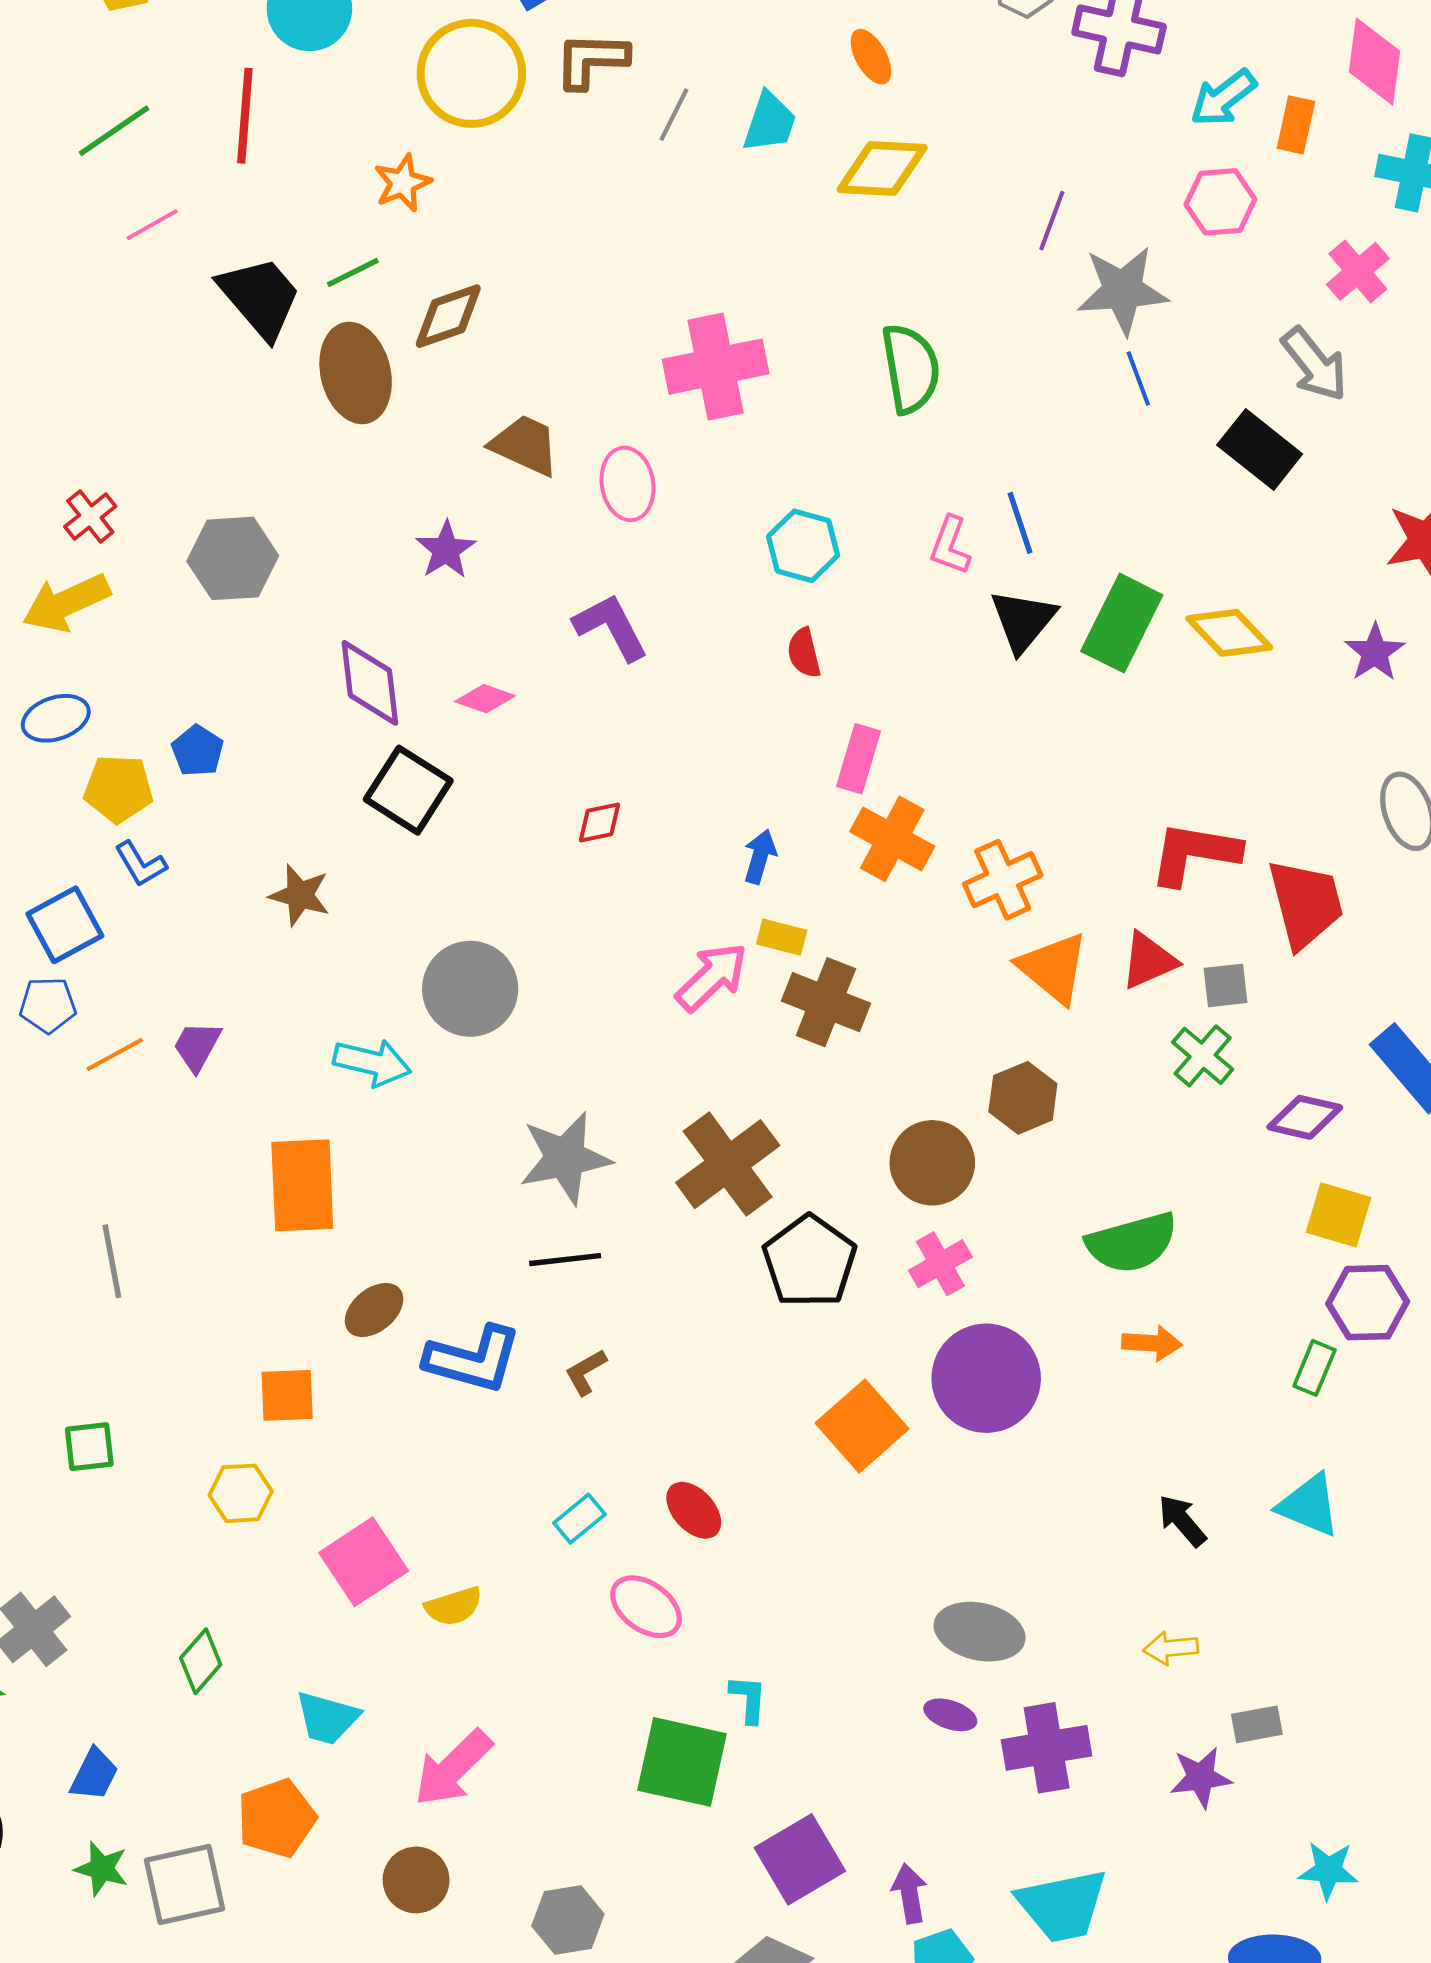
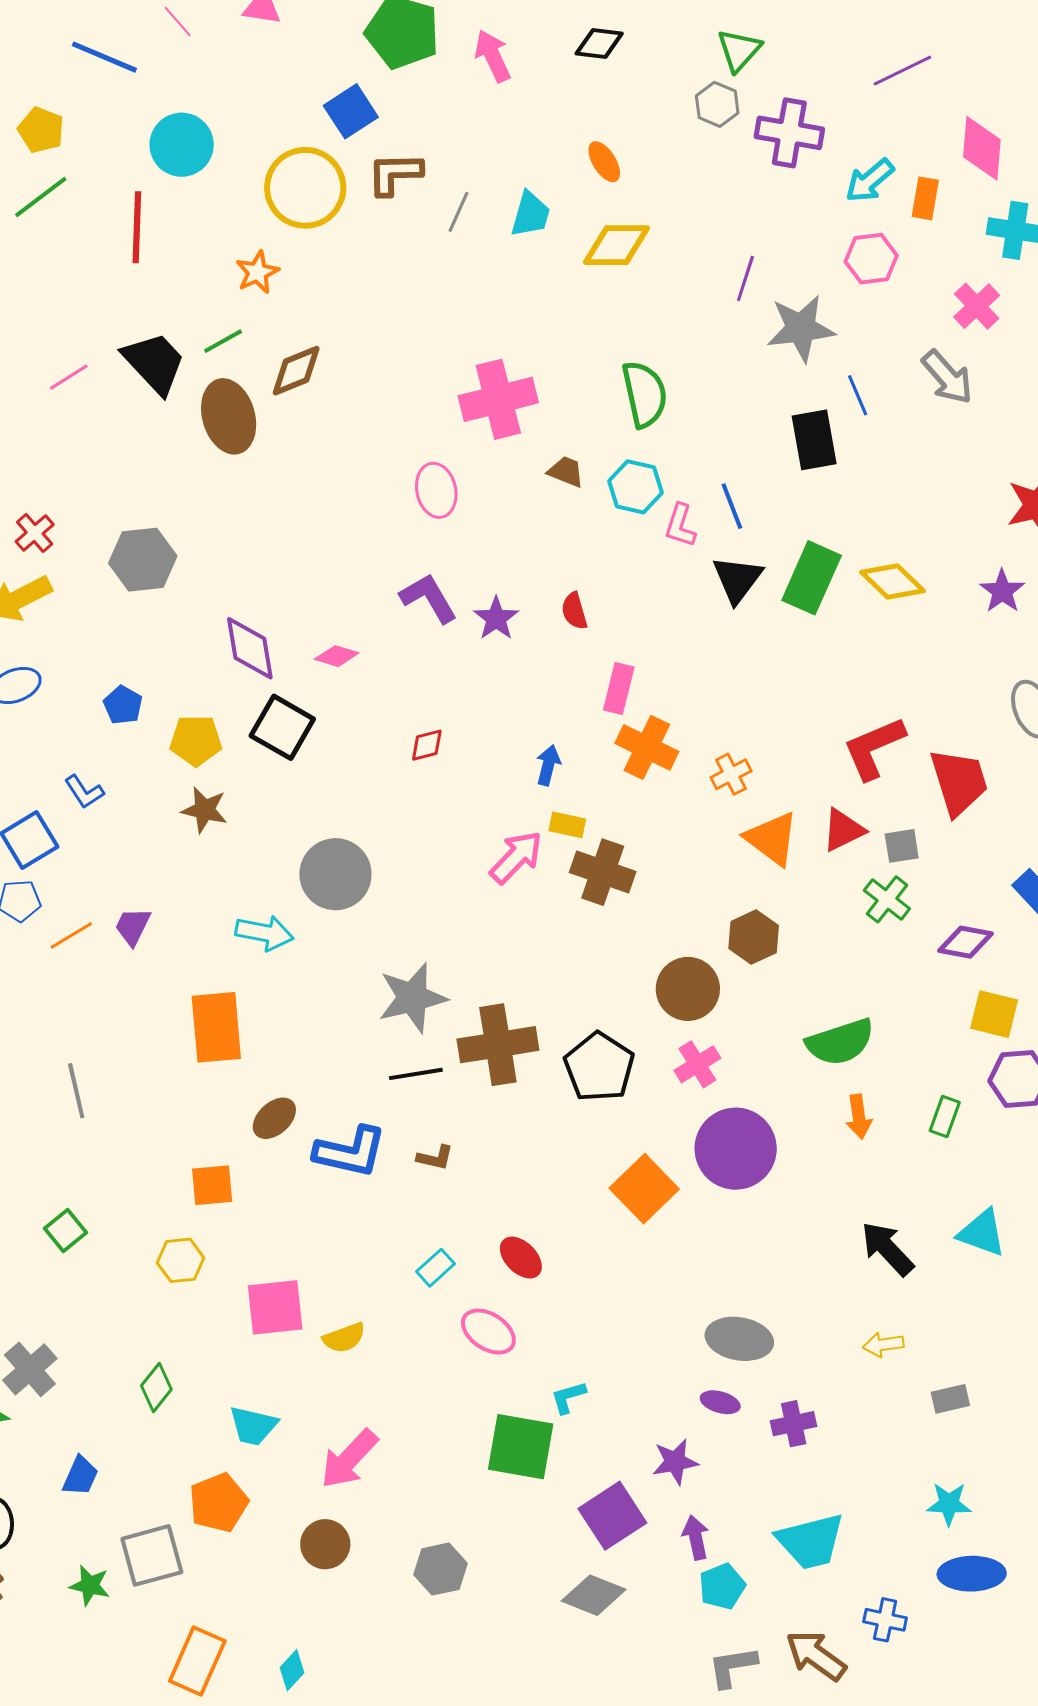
green line: (114, 131) -> (41, 197), moved
pink line: (152, 225) -> (69, 377), moved
blue line: (1138, 378) -> (858, 395), moved
brown trapezoid: (525, 445) -> (566, 472), moved, size x0.7
black rectangle: (1260, 449) -> (814, 440), moved, turned 44
cyan hexagon: (803, 546) -> (635, 487), moved
purple star: (446, 550) -> (496, 618), moved
yellow pentagon: (118, 789) -> (196, 740), moved
red L-shape: (1195, 853) -> (874, 748), turned -30
orange cross: (1003, 880) -> (731, 774), size x0.7
brown cross: (728, 1164) -> (498, 1045), moved, turned 30
orange arrow: (1152, 1343) -> (859, 1117), turned 81
green rectangle: (1314, 1368) -> (945, 1117), moved
brown L-shape: (586, 1372) -> (435, 1158), turned -135
green square: (89, 1447) -> (66, 1230), turned -30
black arrow: (1182, 1521) -> (887, 1249), size x1.4
pink square: (364, 1562) -> (275, 1307), turned 30
cyan L-shape: (748, 1699) -> (568, 1397), turned -108
purple cross: (1047, 1748) -> (794, 1424), size x0.7
purple star: (1201, 1777) -> (675, 1462), moved
green star: (102, 1869) -> (90, 1585), moved
cyan star: (1328, 1870) -> (949, 1504), moved

